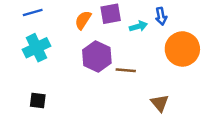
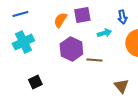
cyan arrow: (138, 26) -> (104, 33), moved
black square: (38, 101) -> (35, 82), moved, turned -32

